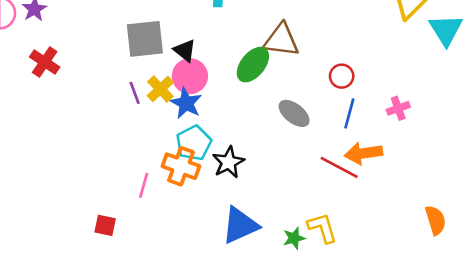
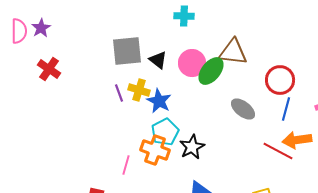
pink circle: (190, 76) -> (192, 63), moved
red circle: (342, 76) -> (280, 80), size x1.5
yellow cross: (160, 89) -> (139, 90), turned -30

